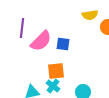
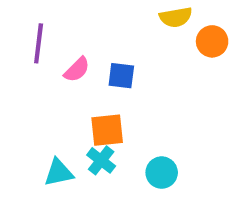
pink semicircle: (41, 41) -> (77, 70), size x0.6

